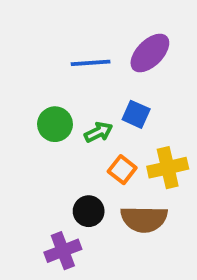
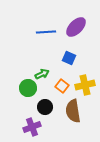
green circle: (55, 124) -> (28, 88), moved
green arrow: (98, 132) -> (42, 74), moved
brown semicircle: (144, 219) -> (73, 111), turned 80

